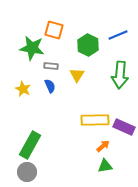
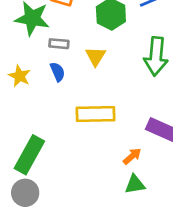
yellow rectangle: (95, 120) -> (95, 114), moved

